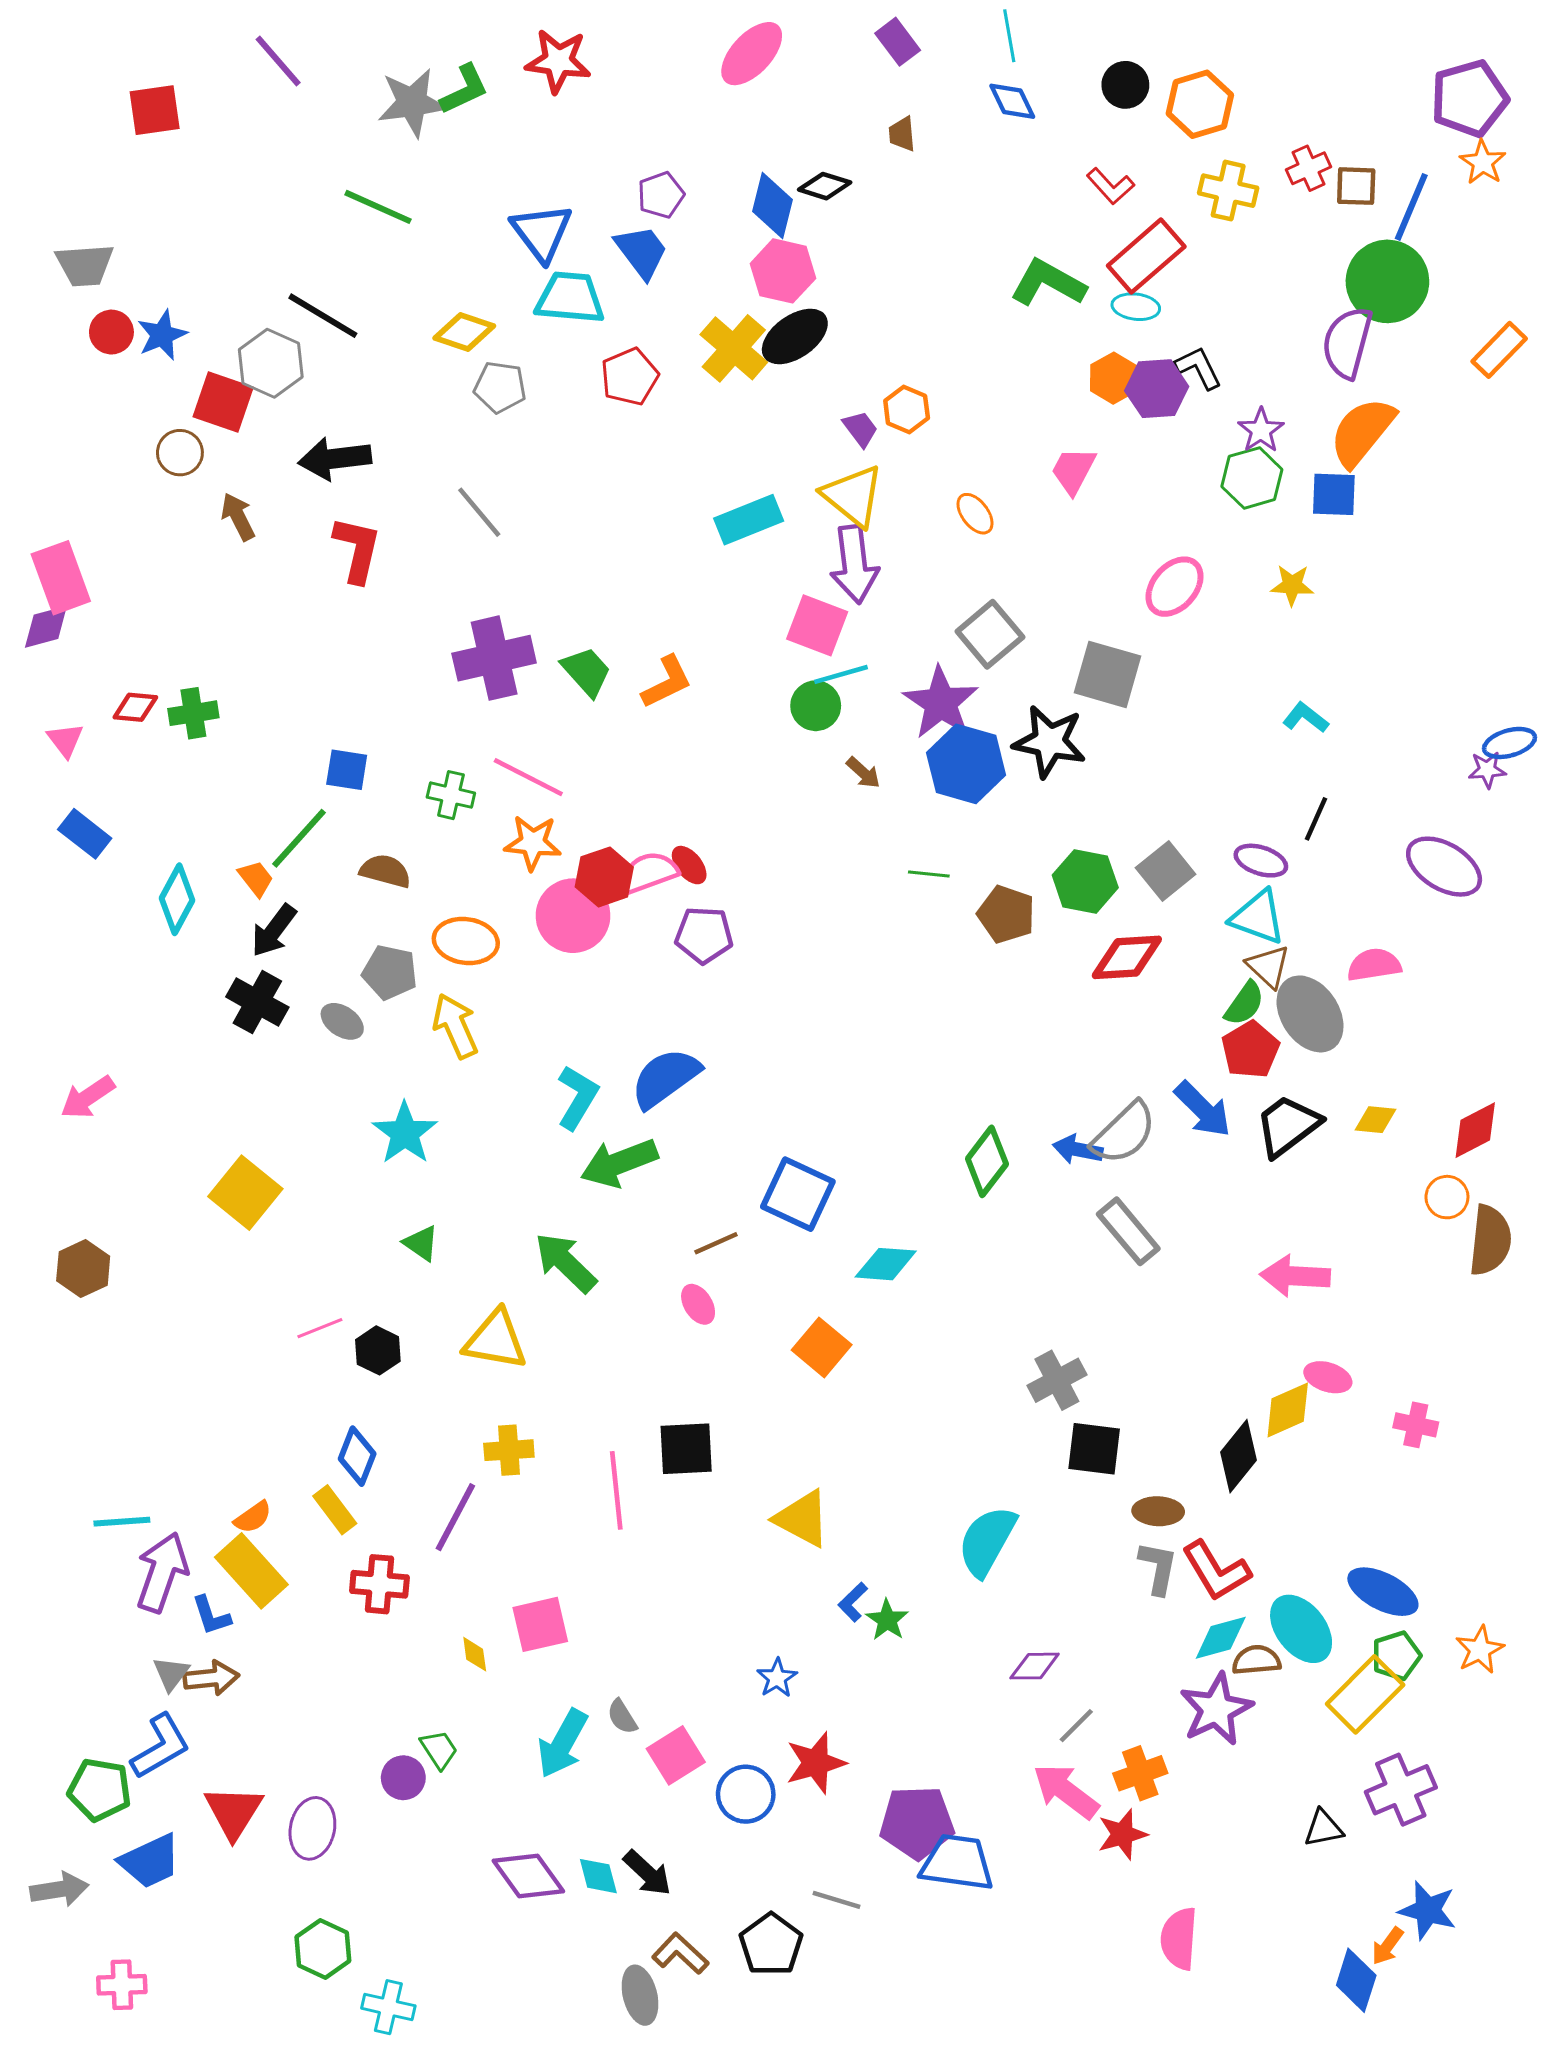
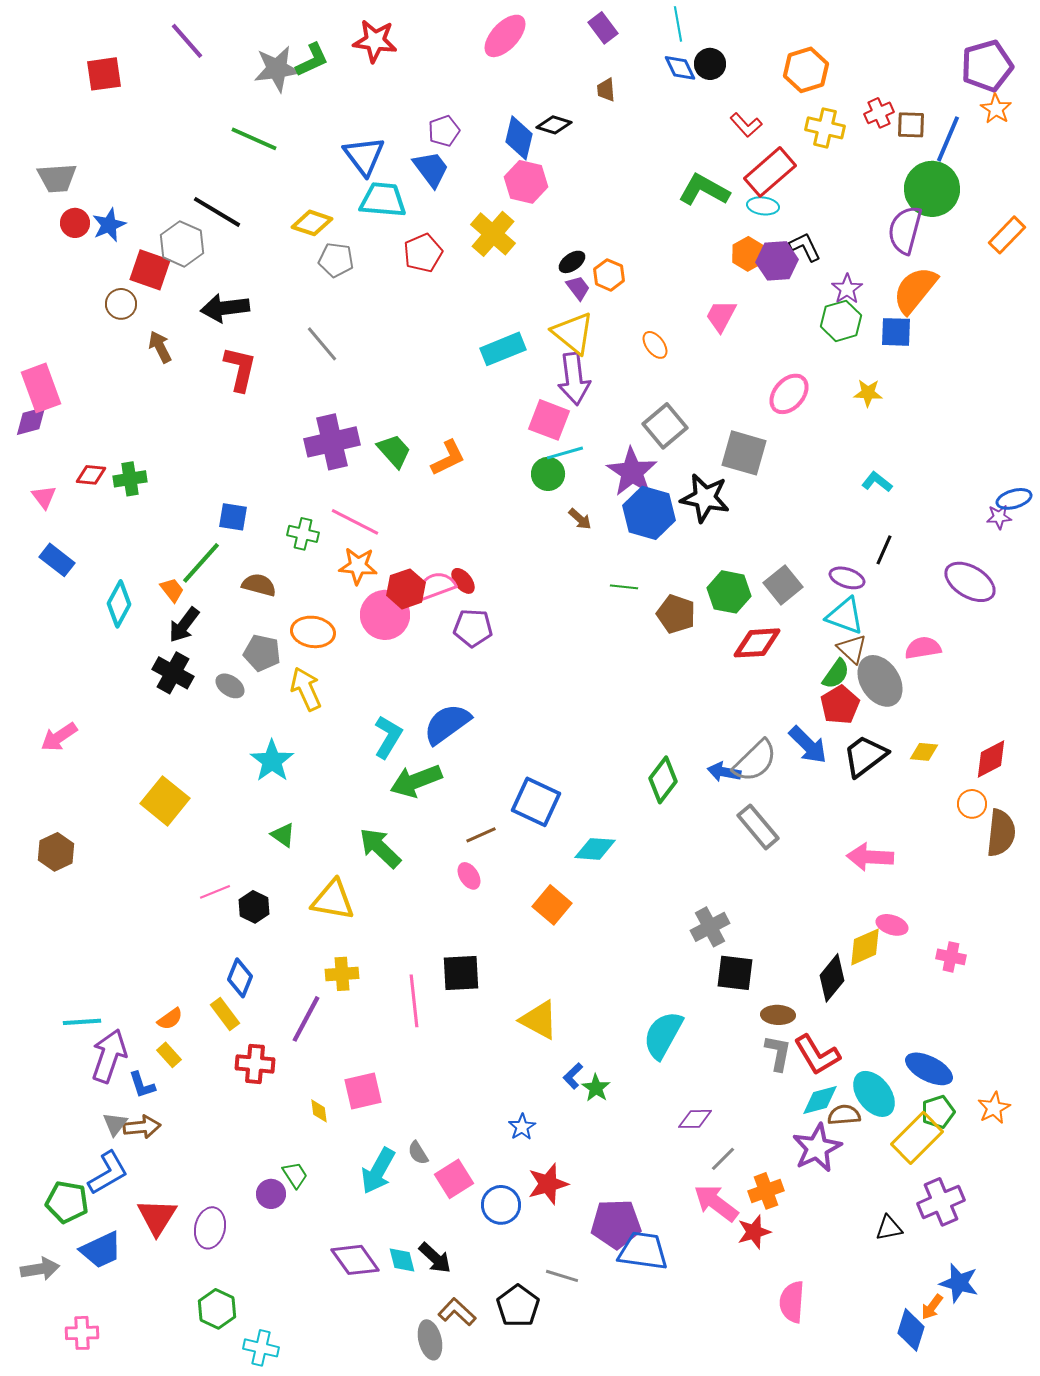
black circle: (1125, 85) -> (710, 64), moved
black ellipse: (795, 336) -> (572, 262), moved, size x0.6
yellow rectangle: (251, 1571) -> (169, 1055), size x0.5

